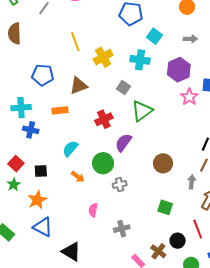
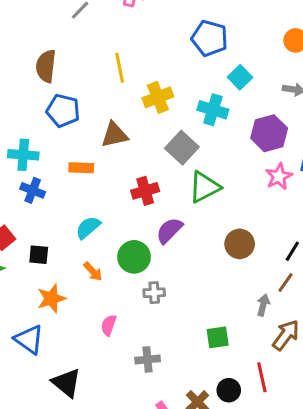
brown semicircle: (14, 33) -> (46, 66), moved
gray square: (123, 88) -> (182, 148), size x1.5
brown circle: (163, 163) -> (240, 244), moved
orange star: (37, 200) -> (51, 298), moved
green square: (165, 207) -> (218, 337), turned -35

